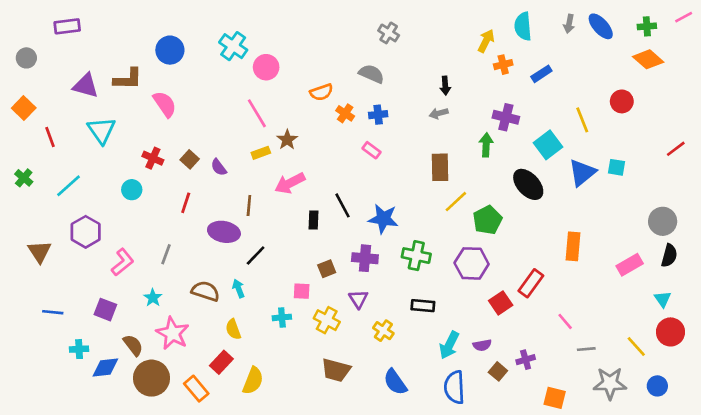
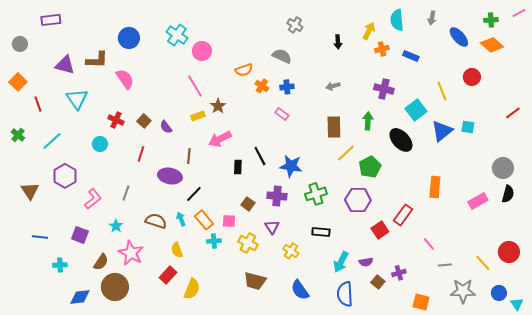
blue ellipse: (601, 26) -> (459, 37), moved
blue rectangle: (541, 74) -> (411, 56), turned 56
black arrow: (445, 86) -> (338, 42), moved
green arrow: (486, 145) -> (368, 121), moved
green cross: (416, 256) -> (316, 194), turned -30
brown square: (327, 269) -> (248, 204), turned -32
cyan triangle: (663, 299) -> (517, 304), moved
brown semicircle: (133, 345) -> (101, 262), turned 72
blue diamond: (105, 368) -> (80, 297), moved
orange rectangle: (196, 389) -> (204, 220), moved

